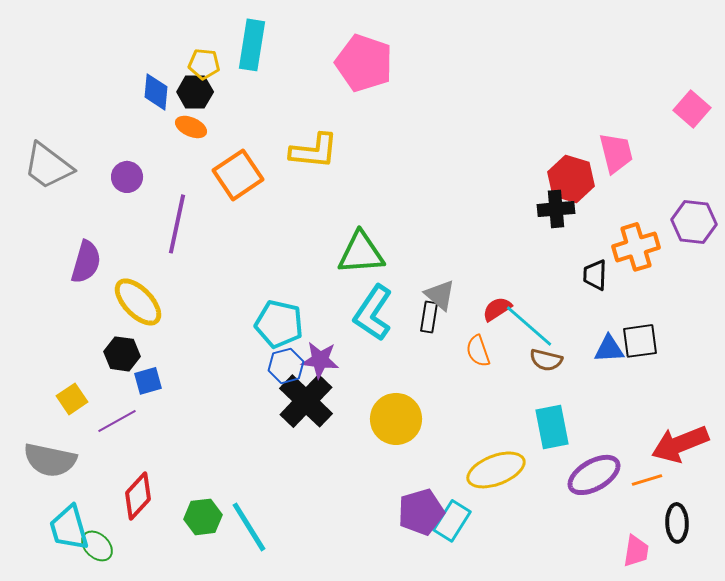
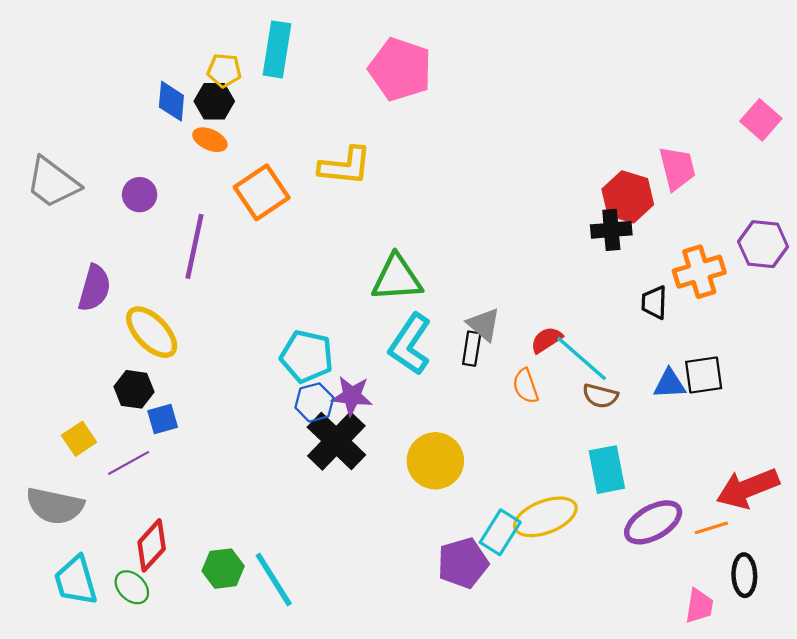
cyan rectangle: (452, 521) -> (500, 532), moved
green ellipse: (97, 546) -> (132, 587), moved

